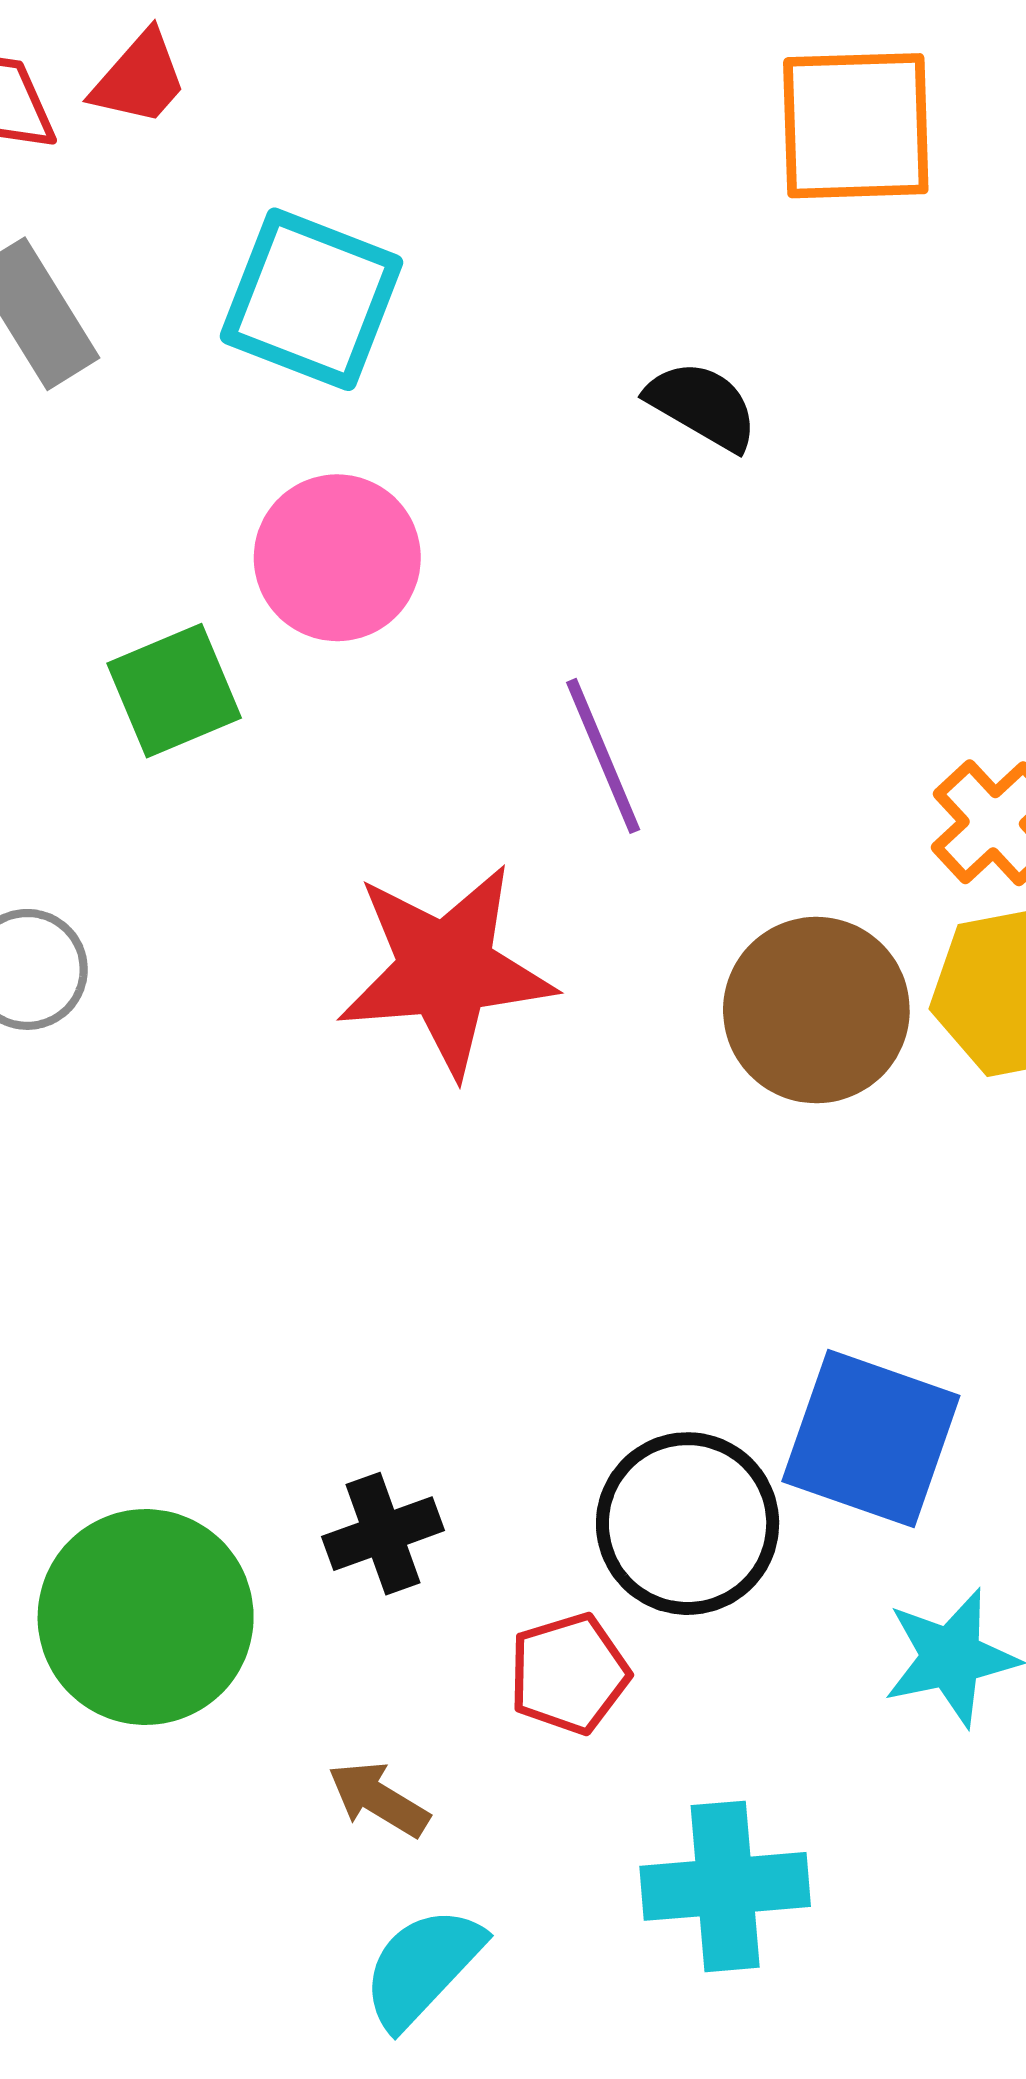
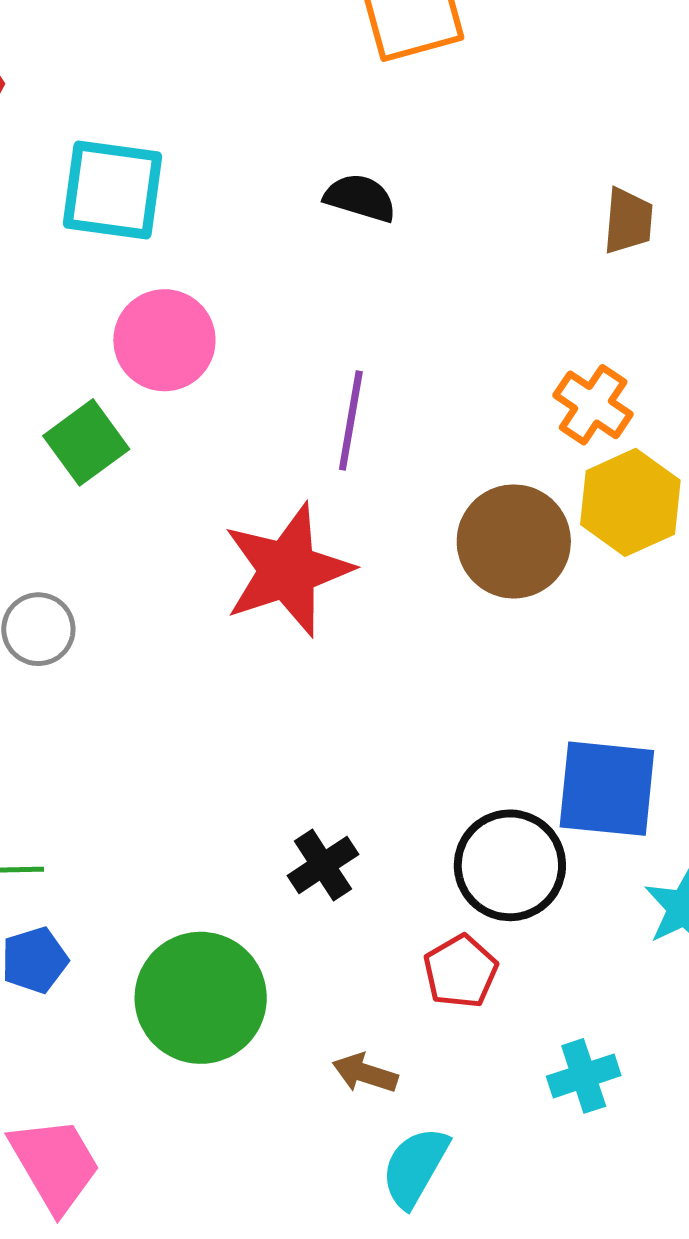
purple line: (603, 756) -> (351, 420), turned 46
black cross: (383, 1534) -> (323, 865), moved
cyan cross: (725, 1886) -> (584, 1076), size x0.7

